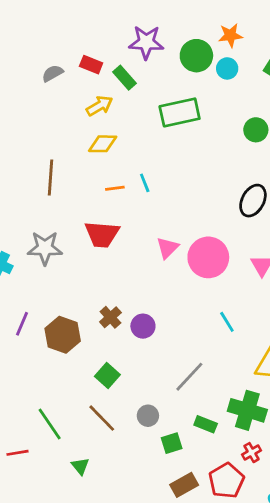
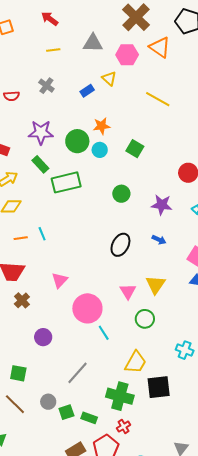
green rectangle: (125, 78) -> (40, 164), moved
pink circle: (208, 257) -> (87, 308), moved
brown cross: (110, 317) -> (22, 300), moved
green square: (107, 375) -> (18, 373), turned -30
green rectangle: (206, 424) -> (89, 418), moved
green square: (172, 443) -> (66, 412), moved

